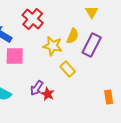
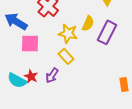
yellow rectangle: (68, 69) -> (66, 56), moved
red star: (48, 94) -> (31, 76), moved

